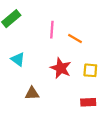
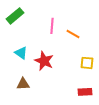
red star: (61, 68) -> (44, 61), moved
brown triangle: (32, 93) -> (23, 84), moved

